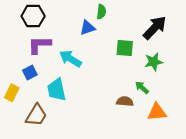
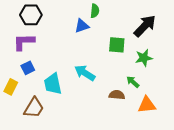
purple L-shape: (39, 45) -> (24, 42), moved
cyan arrow: (70, 59) -> (85, 73), moved

